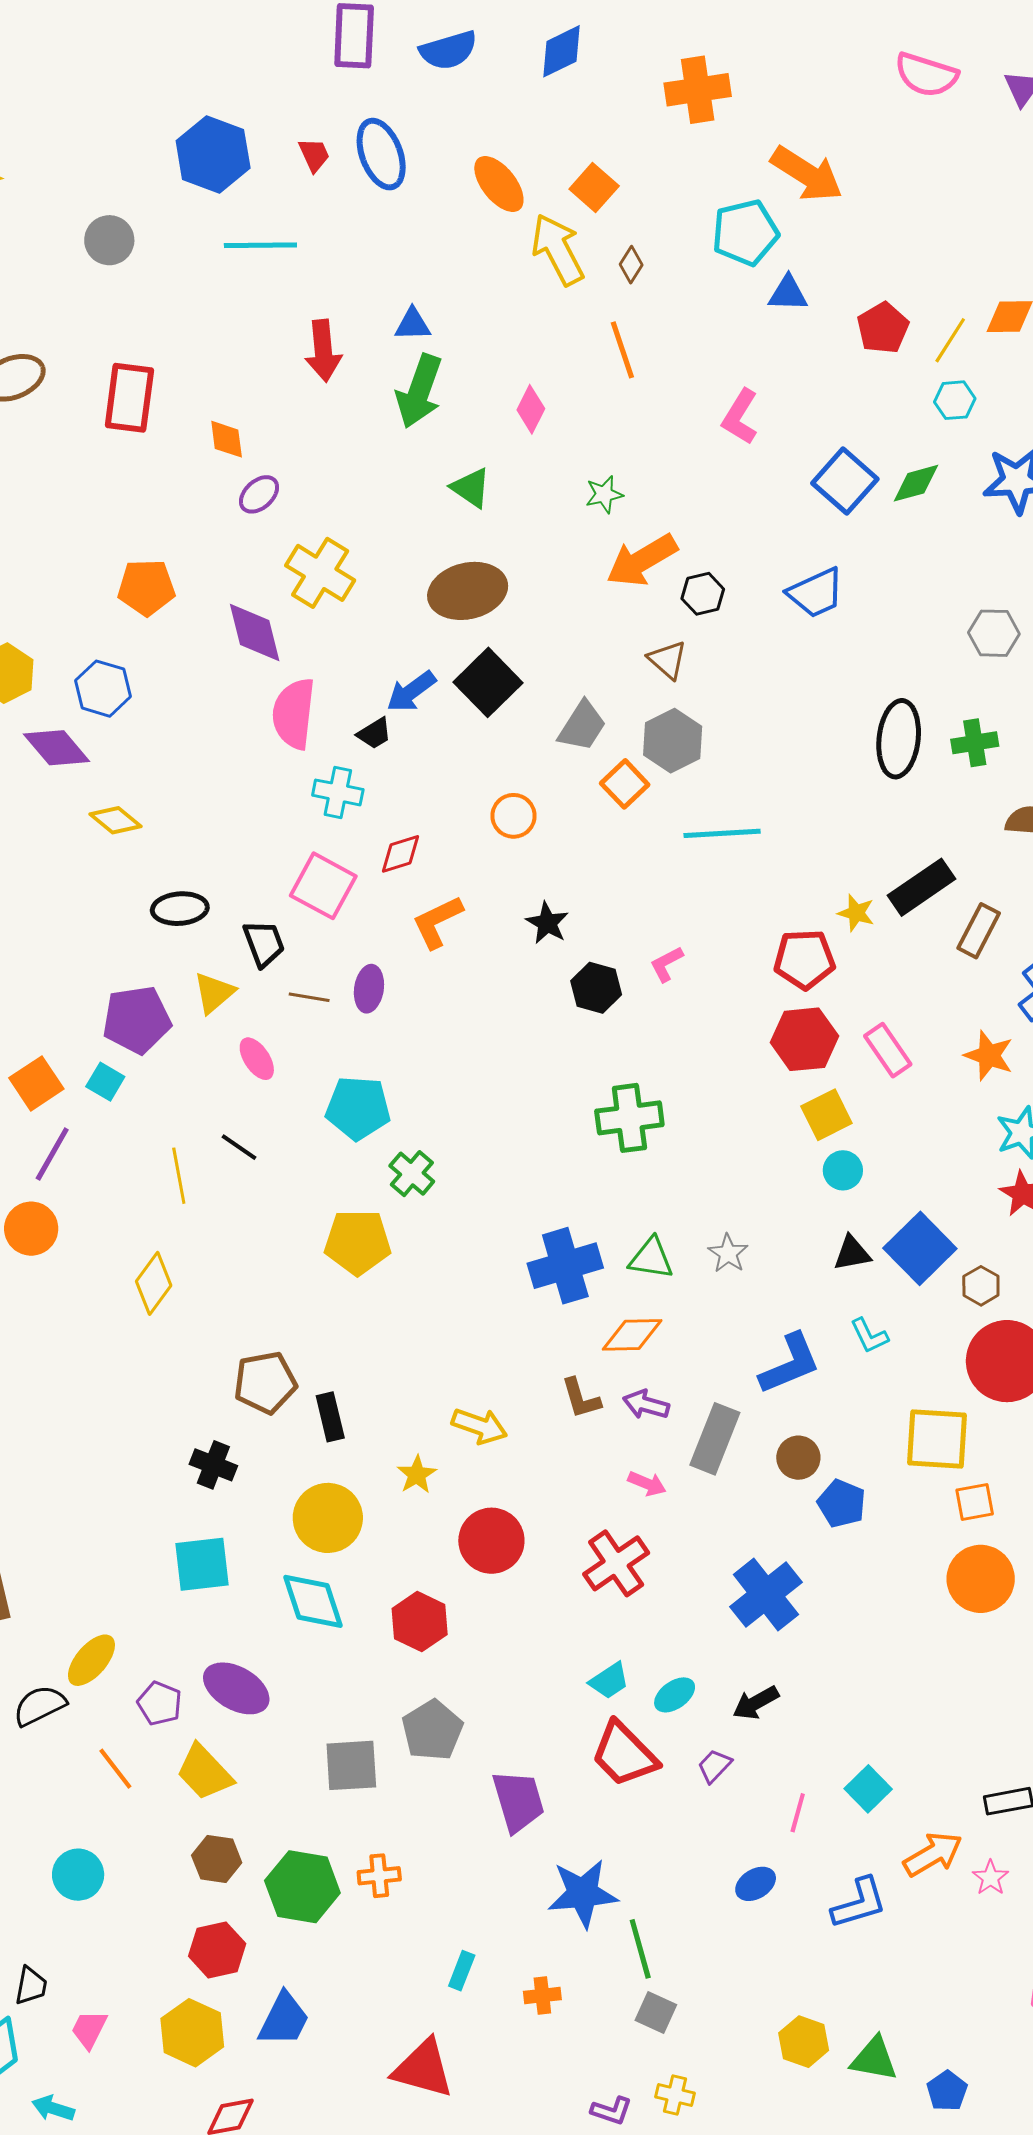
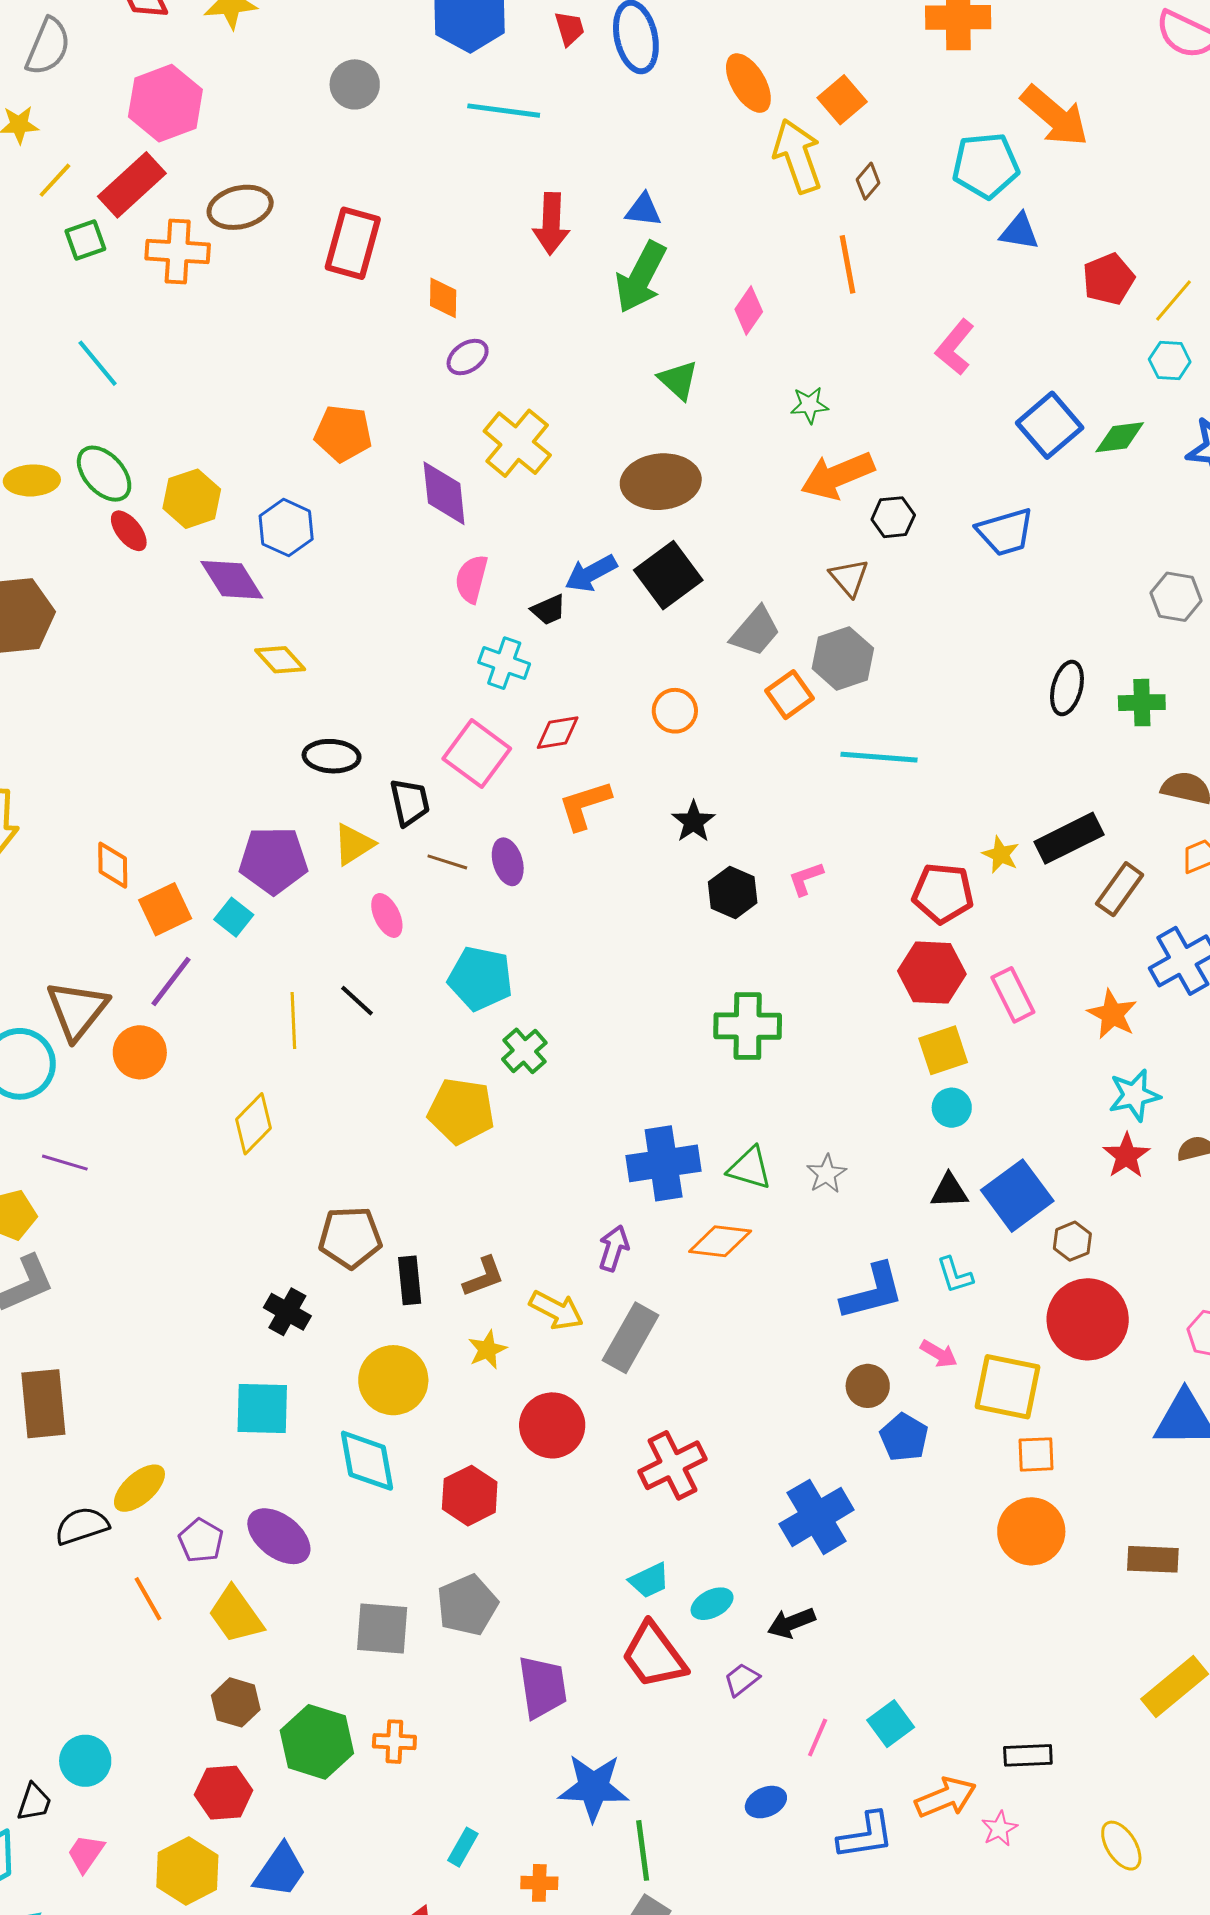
pink semicircle: (294, 714) -> (472, 579), size x0.7
black ellipse: (899, 739) -> (1067, 688), size x0.7
purple ellipse: (369, 989) -> (508, 862), turned -33
brown L-shape: (581, 1398) -> (484, 1277), moved, turned -102
purple arrow: (646, 1405) -> (614, 1248), moved, turned 84
gray rectangle: (715, 1439) -> (631, 1338), moved
pink arrow: (647, 1484) -> (939, 1354), moved
cyan circle: (78, 1875) -> (85, 1761), moved

